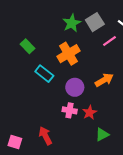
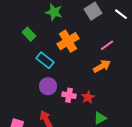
green star: (72, 23) -> (54, 12), moved, turned -30
pink line: (110, 41) -> (107, 45), moved
purple circle: (75, 87) -> (48, 86), moved

